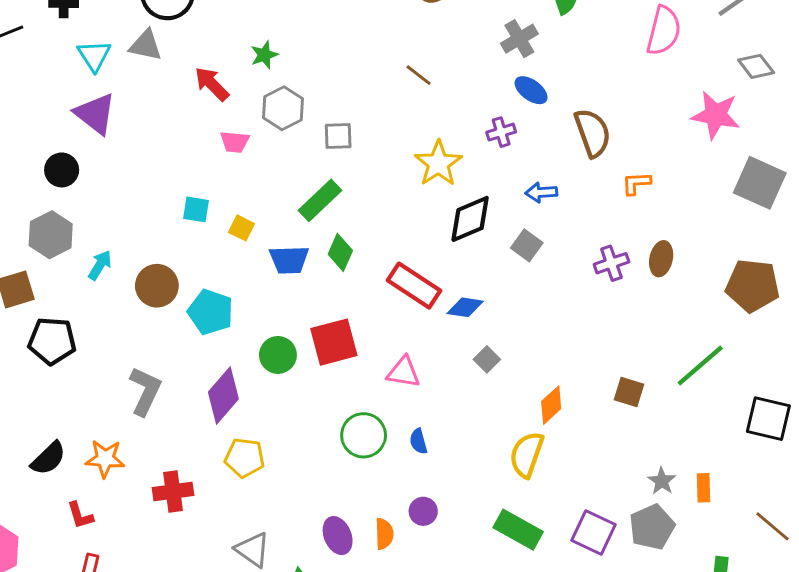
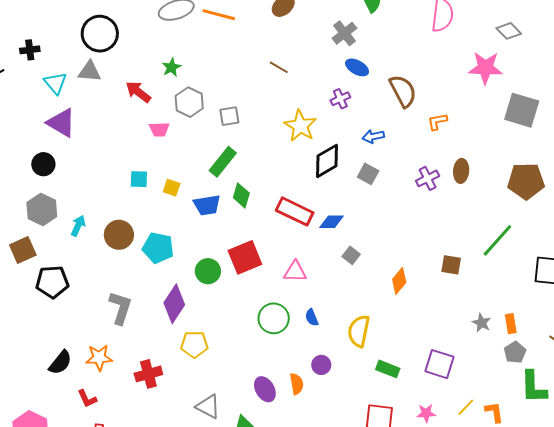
yellow semicircle: (527, 455) -> (359, 331), moved
gray pentagon: (652, 527) -> (515, 352), moved, size x0.7
green rectangle: (518, 530) -> (388, 369), size x0.7

